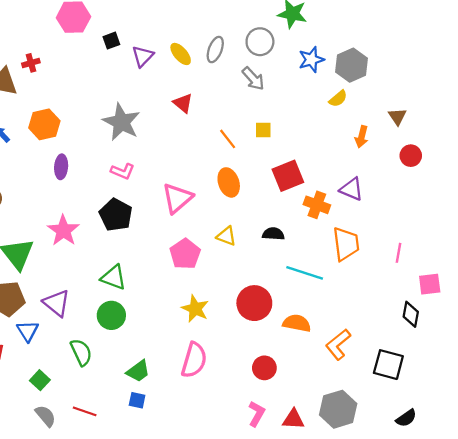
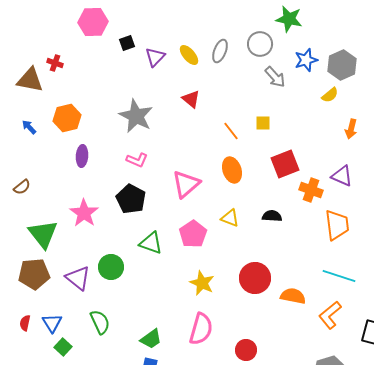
red cross: (31, 63) -> (55, 63), turned 35
gray arrow: (253, 79) -> (275, 77), moved
cyan line: (305, 273) -> (339, 276), moved
green triangle: (114, 277) -> (151, 243), moved
green circle: (111, 315) -> (111, 267), moved
blue triangle: (28, 331) -> (52, 323), moved
red circle: (264, 368) -> (246, 350), moved

